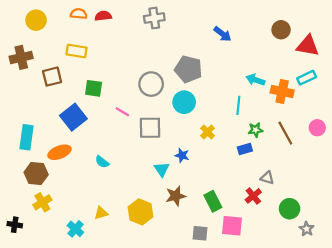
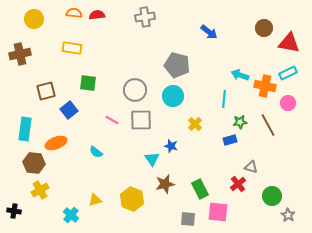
brown square: (52, 77) -> (46, 91), moved
gray circle: (151, 84) -> (135, 90), moved
pink line: (122, 112) -> (112, 120), moved
blue square: (73, 117) -> (69, 110), size x0.7
pink circle: (317, 128) -> (288, 103), moved

